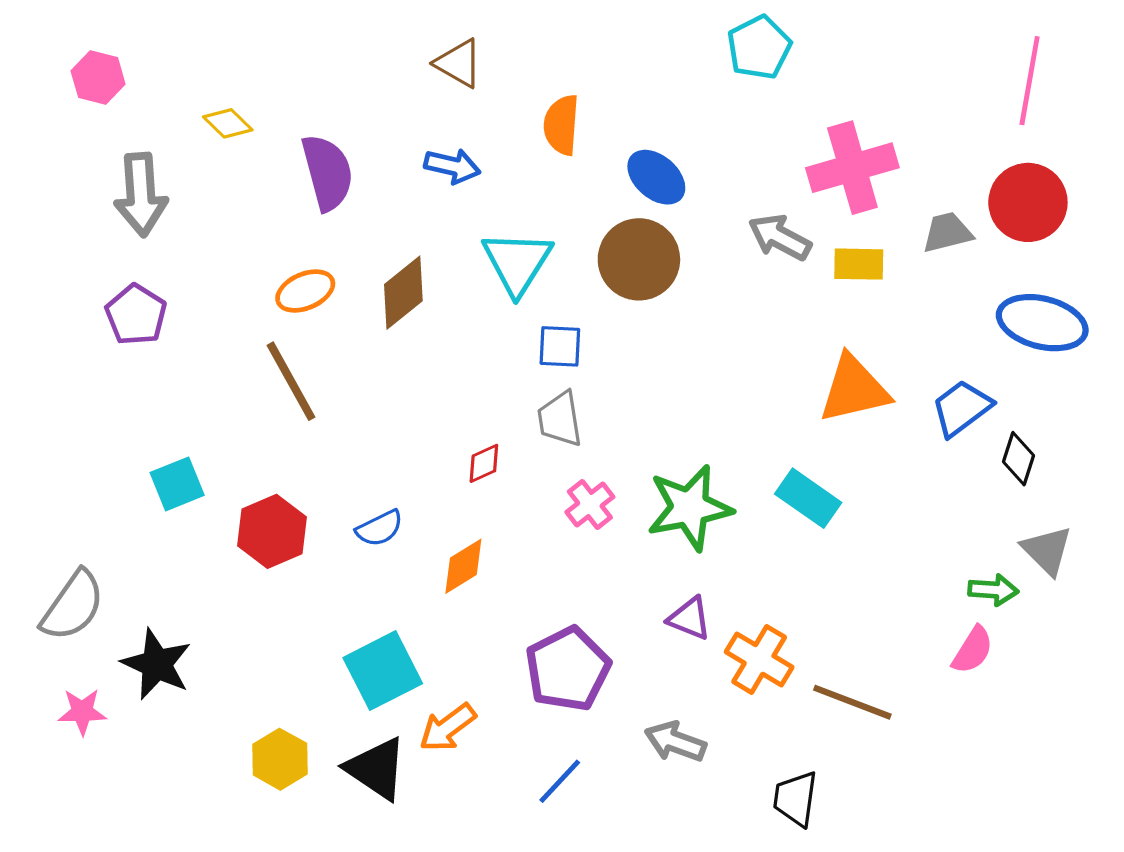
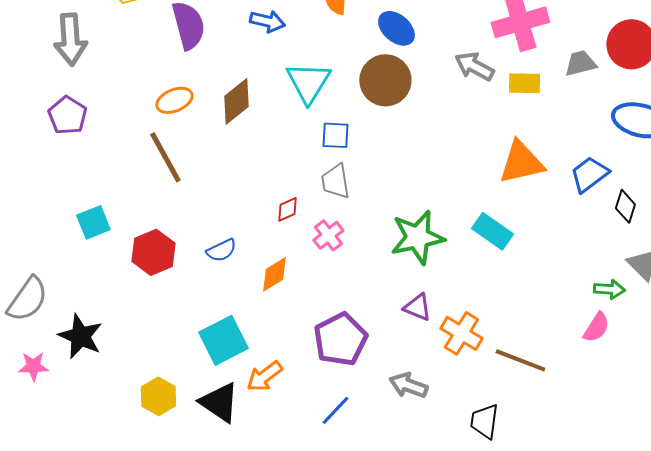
pink cross: (590, 505) -> (328, 235), moved

